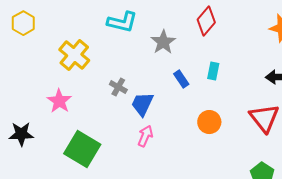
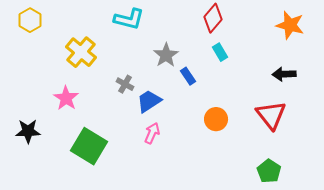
gray star: (163, 42) -> (166, 55), moved
cyan rectangle: (213, 71) -> (220, 52), moved, turned -42
blue trapezoid: (142, 104) -> (149, 101), turned 32

